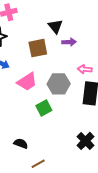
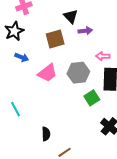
green square: (44, 108) -> (92, 98), moved
black semicircle: (21, 143) -> (46, 134), turned 72

